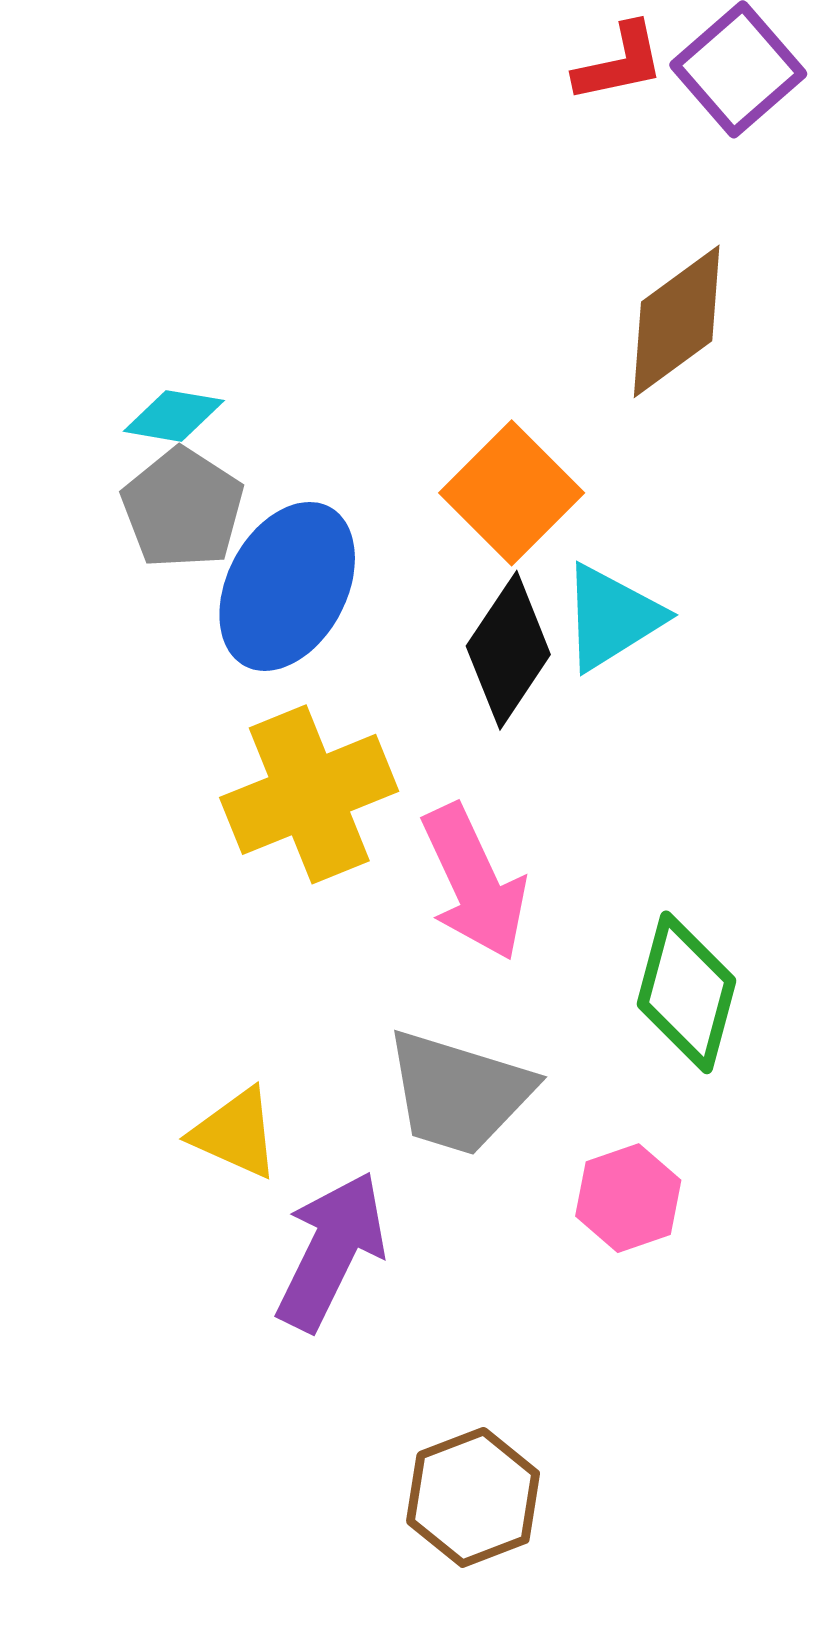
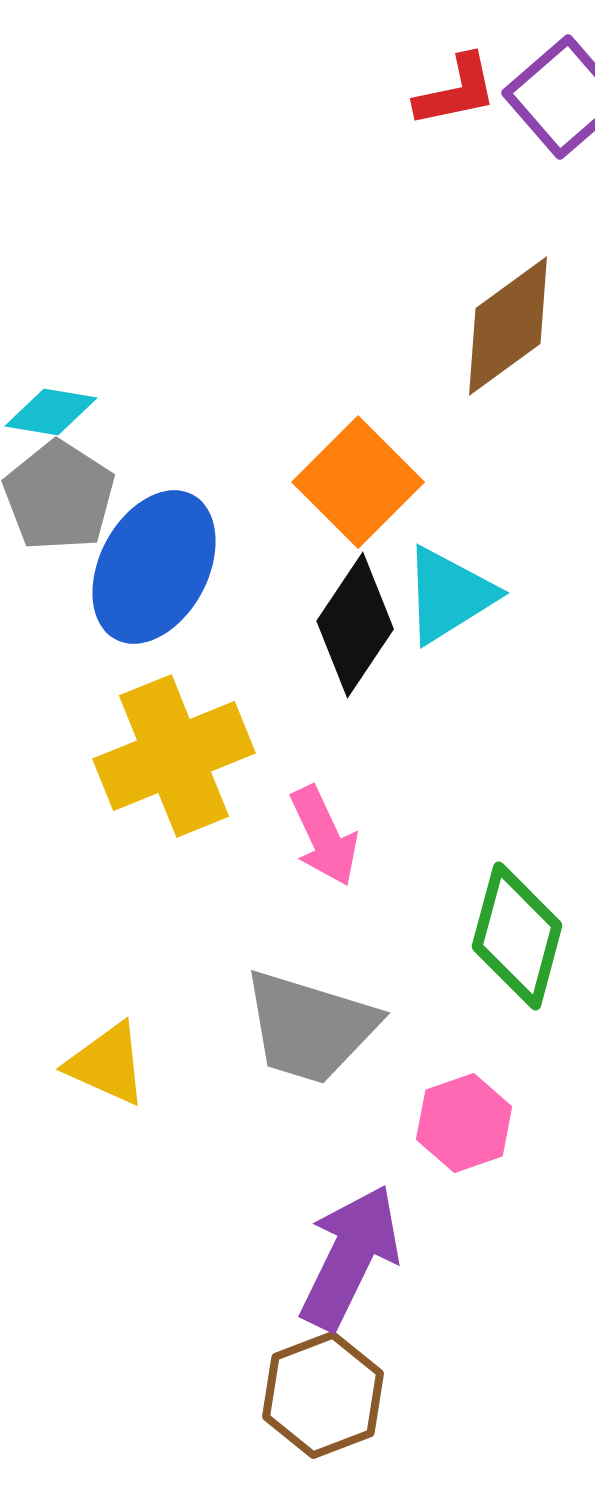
pink arrow: (474, 882) -> (324, 836), size x0.7
purple arrow: (331, 1251) -> (350, 1257), moved

